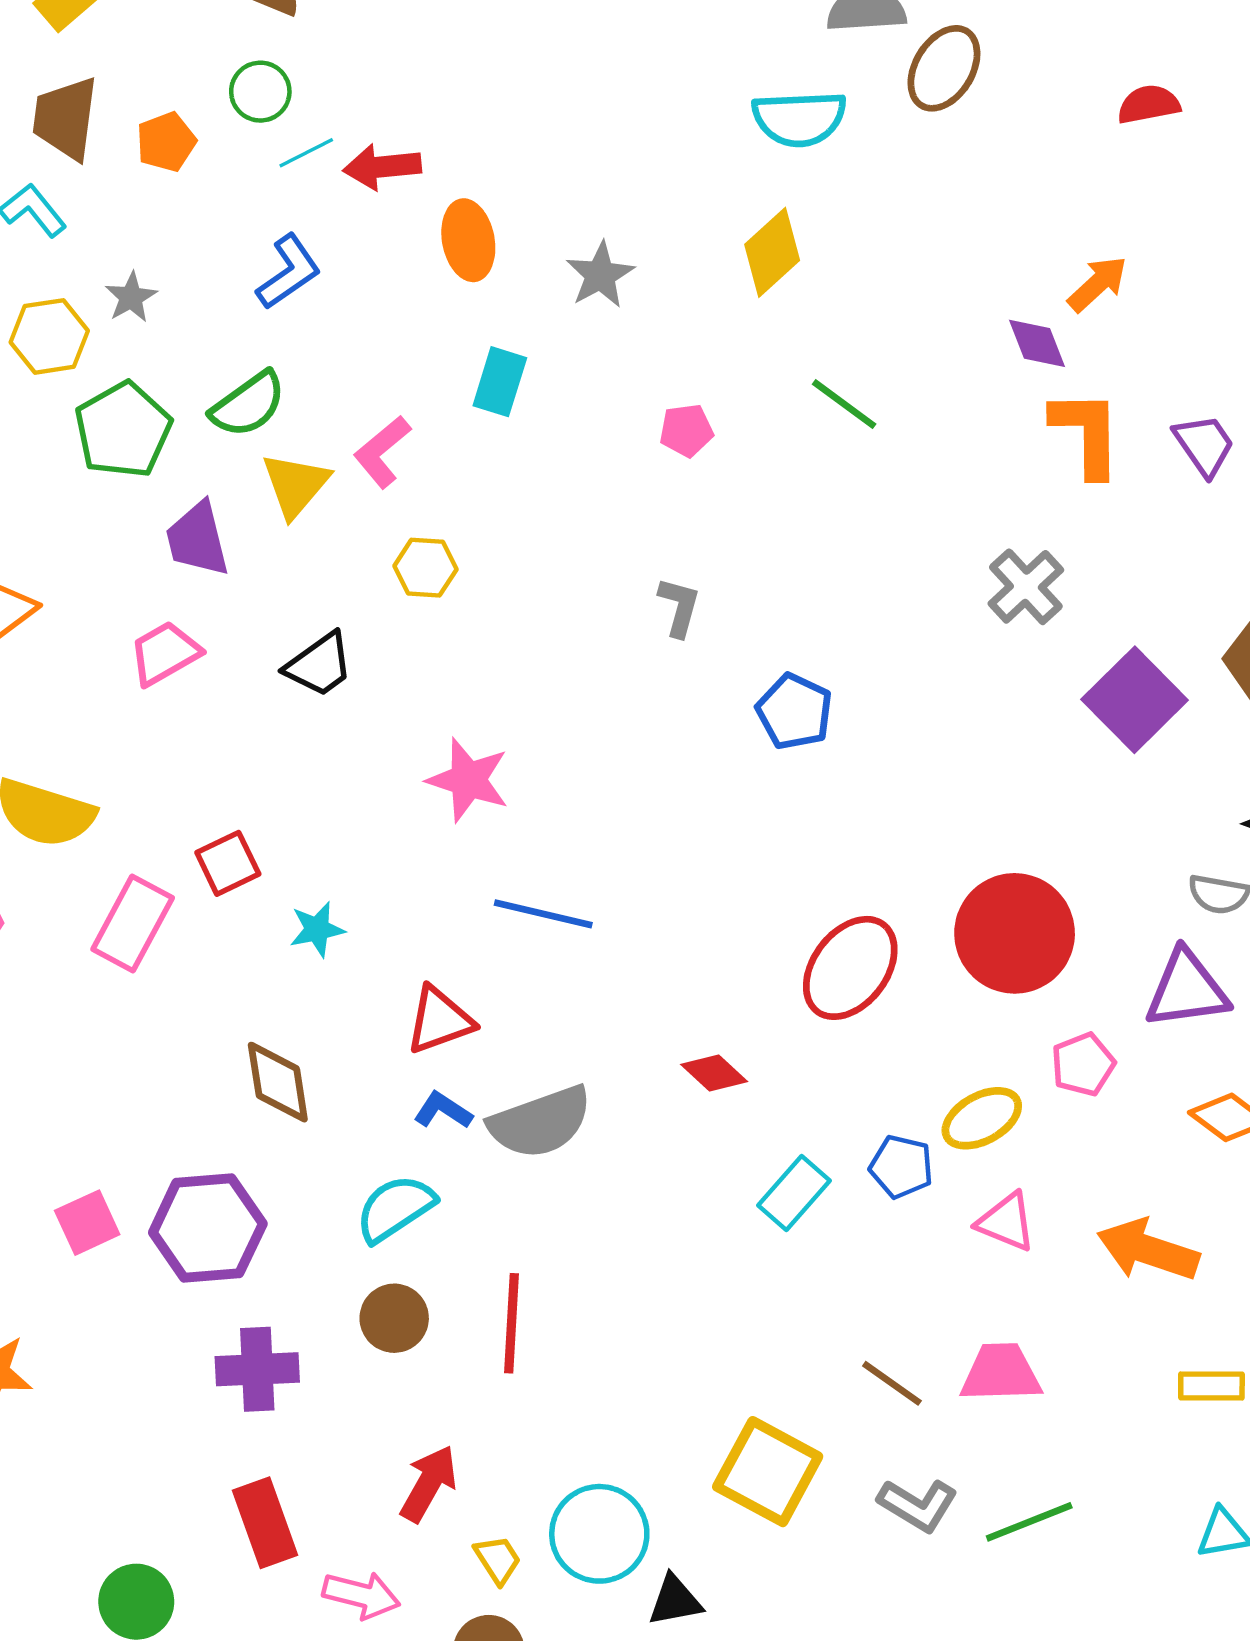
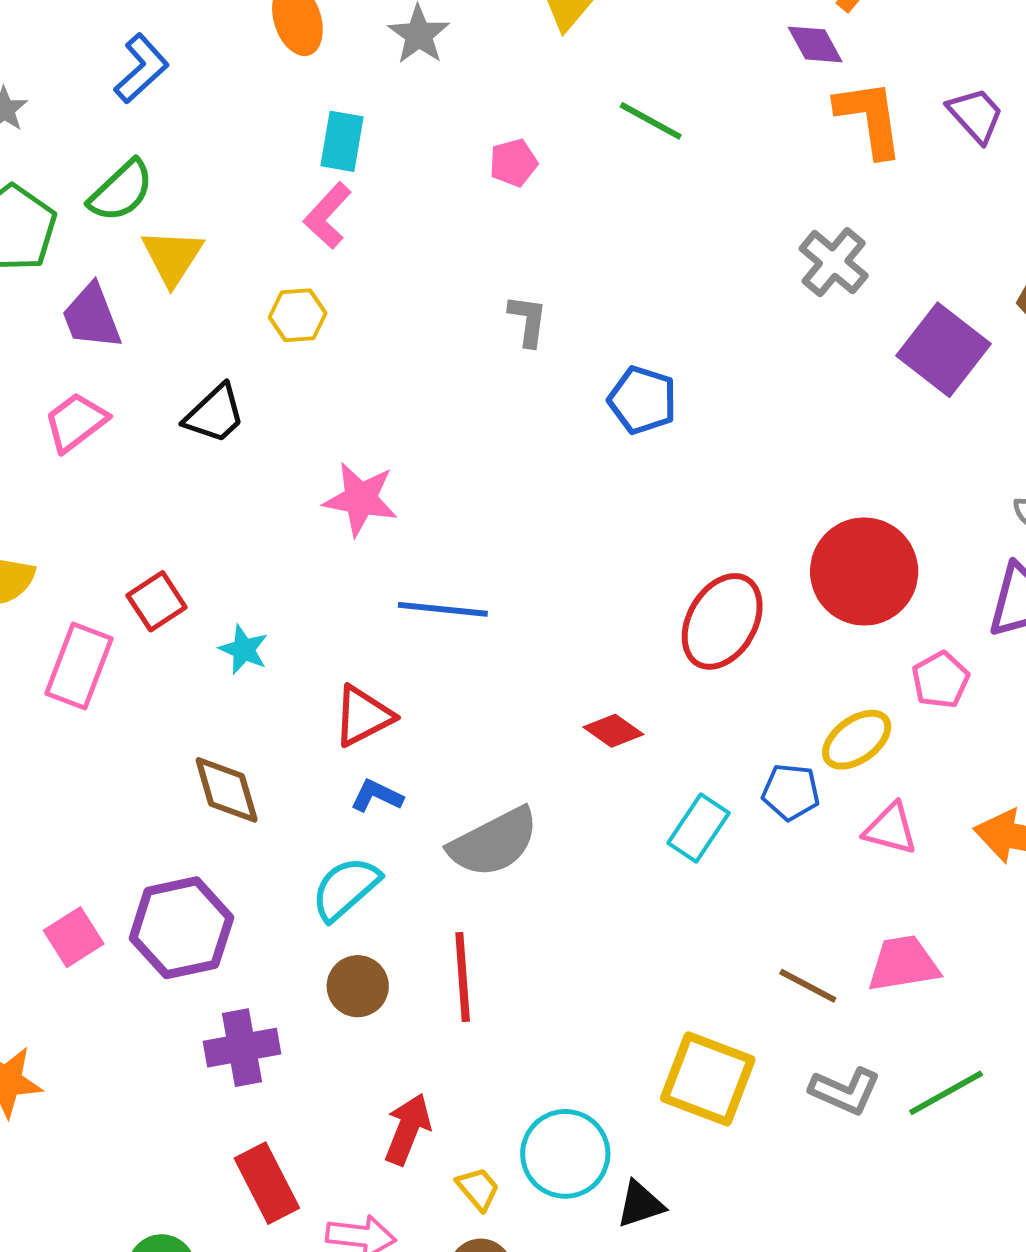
pink L-shape: (382, 452) -> (328, 216), moved
cyan star: (317, 929) -> (244, 649), turned -30
gray semicircle: (540, 1122) -> (494, 842), moved

